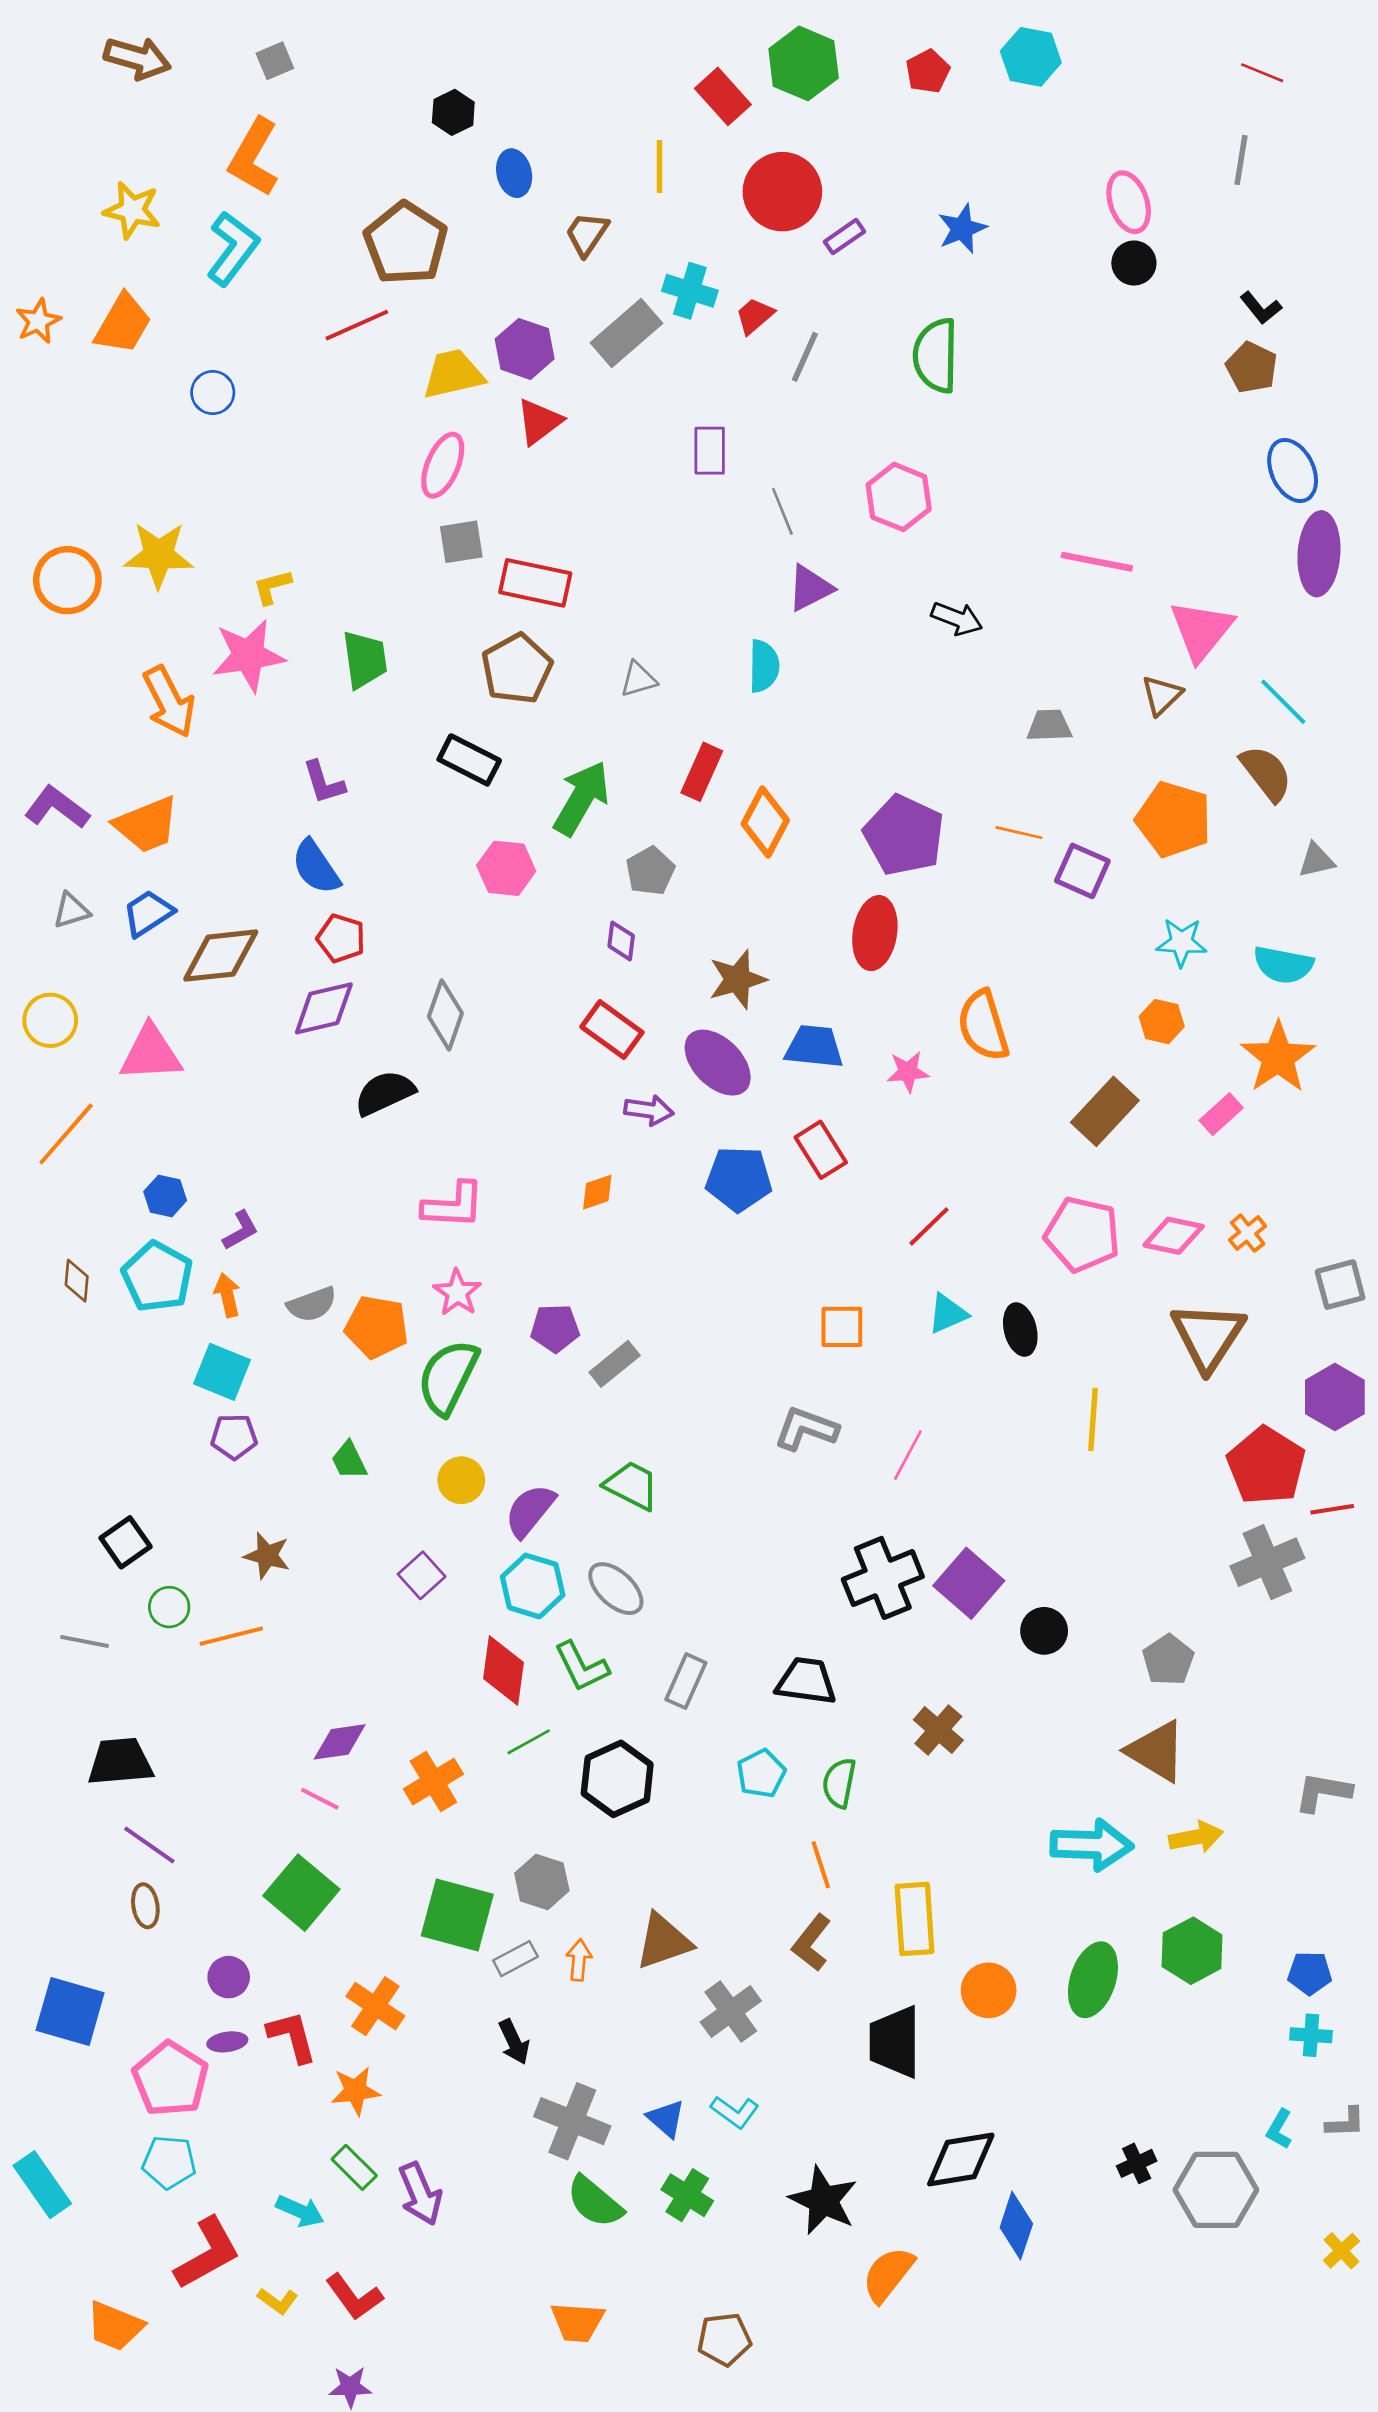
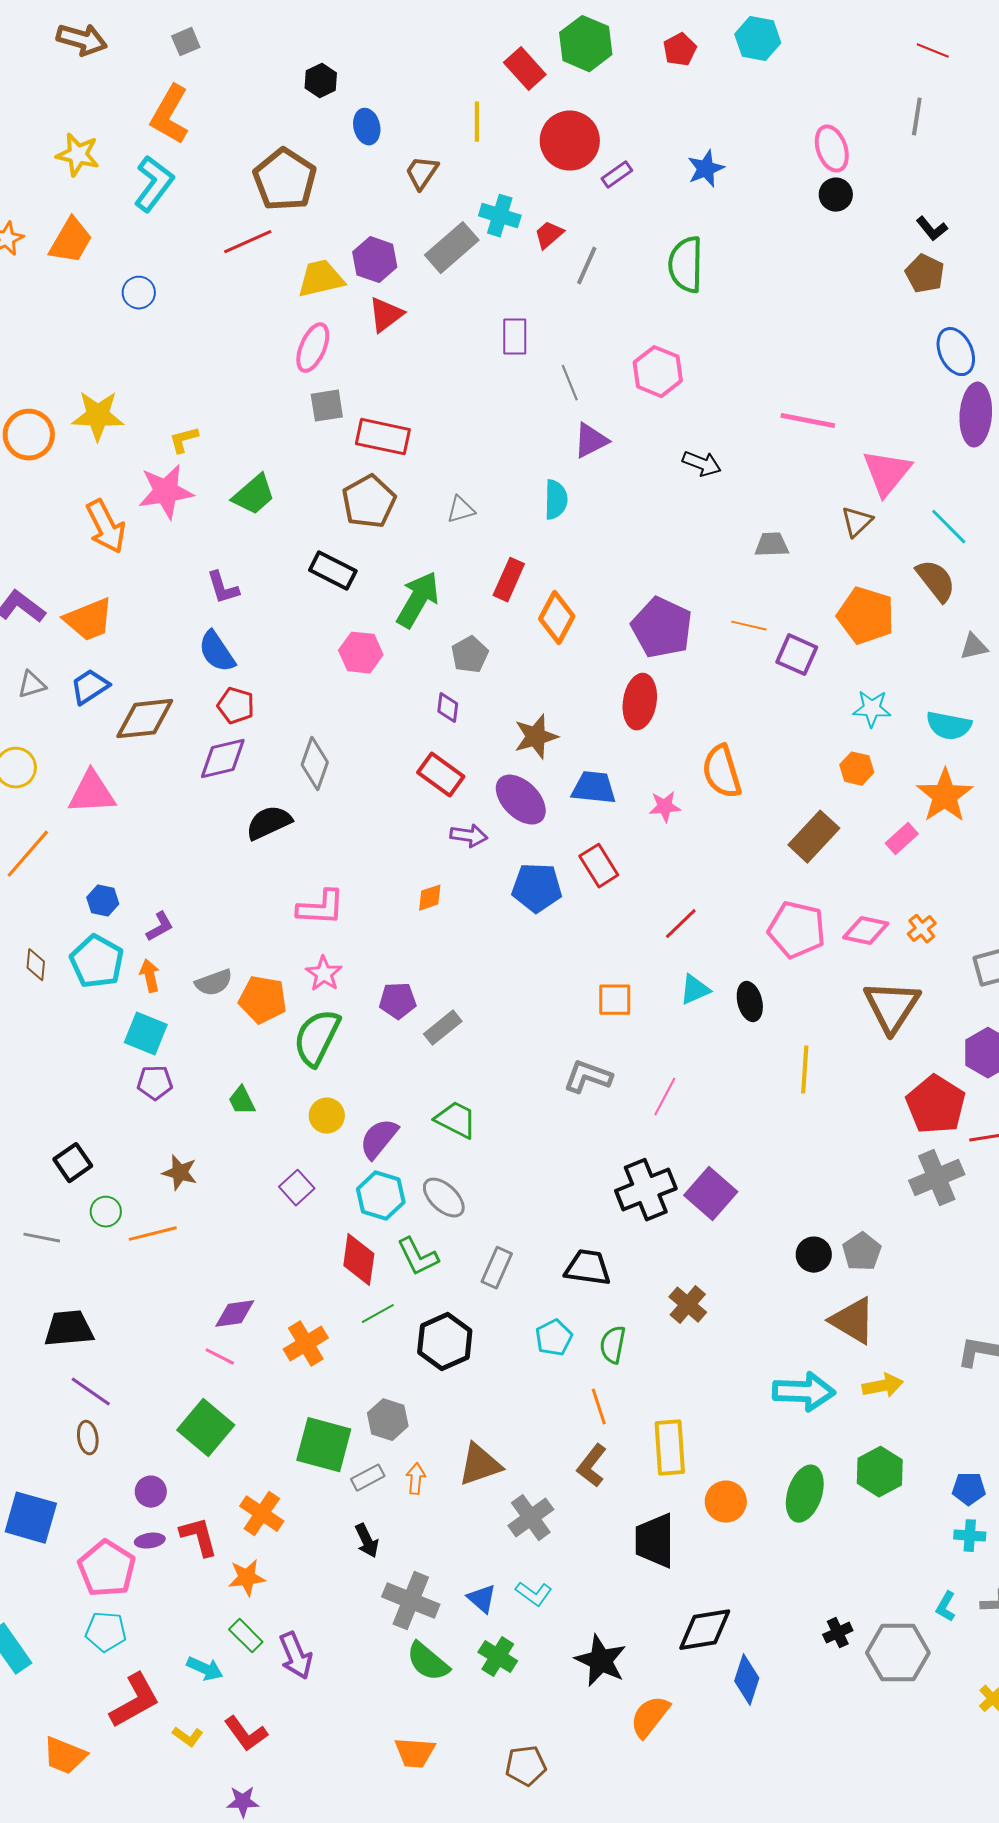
green trapezoid: (365, 659) -> (254, 495), turned 57
black circle: (1044, 1631) -> (814, 1255), moved

